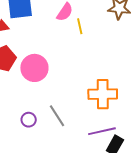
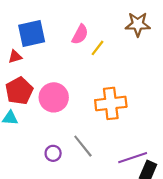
yellow line: (80, 26) -> (98, 48), turned 56
orange cross: (103, 94) -> (111, 103), moved

